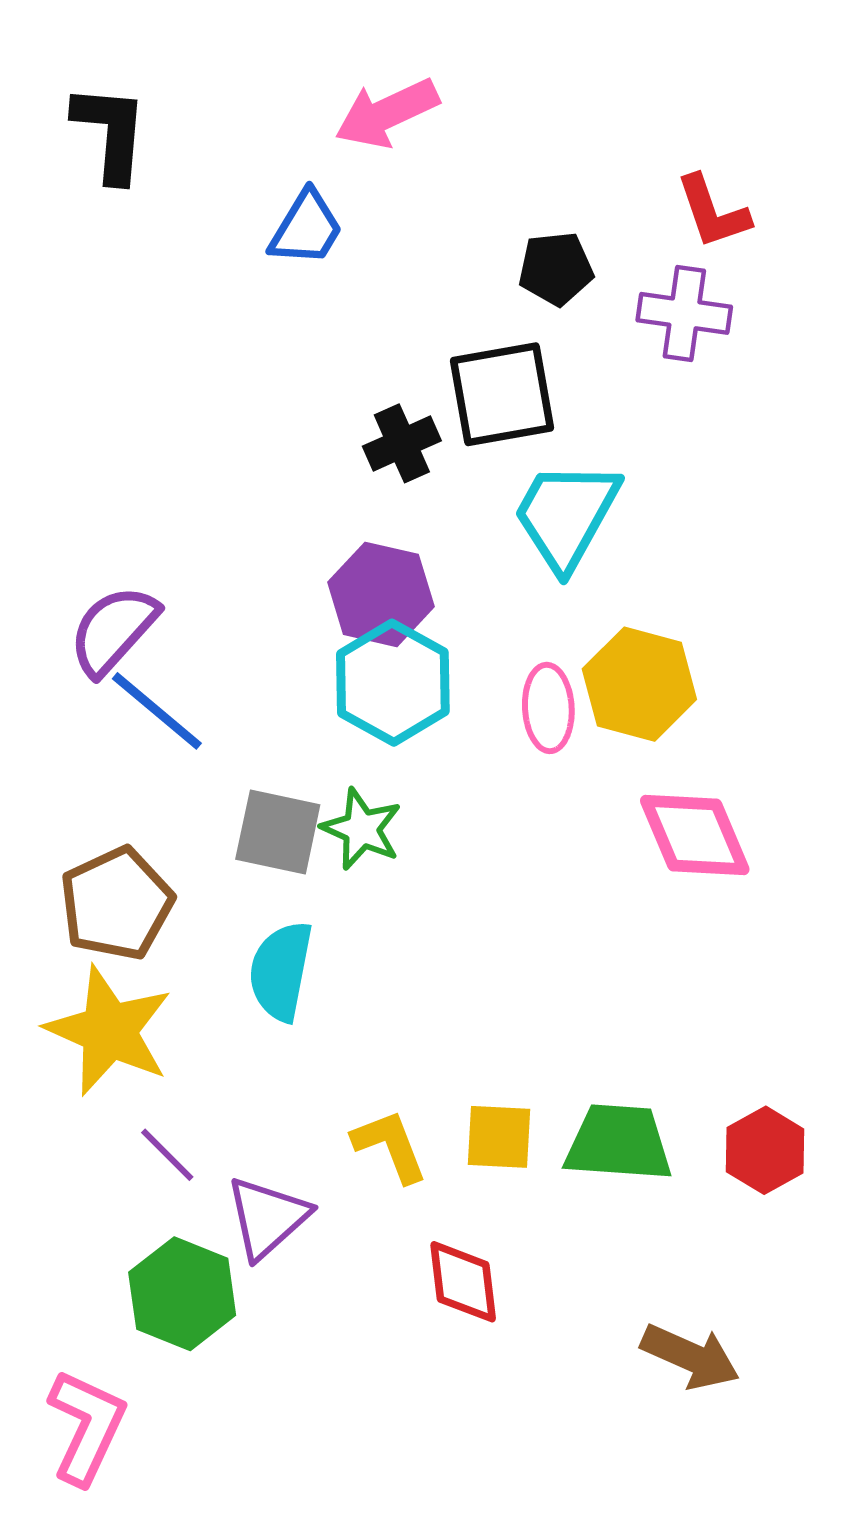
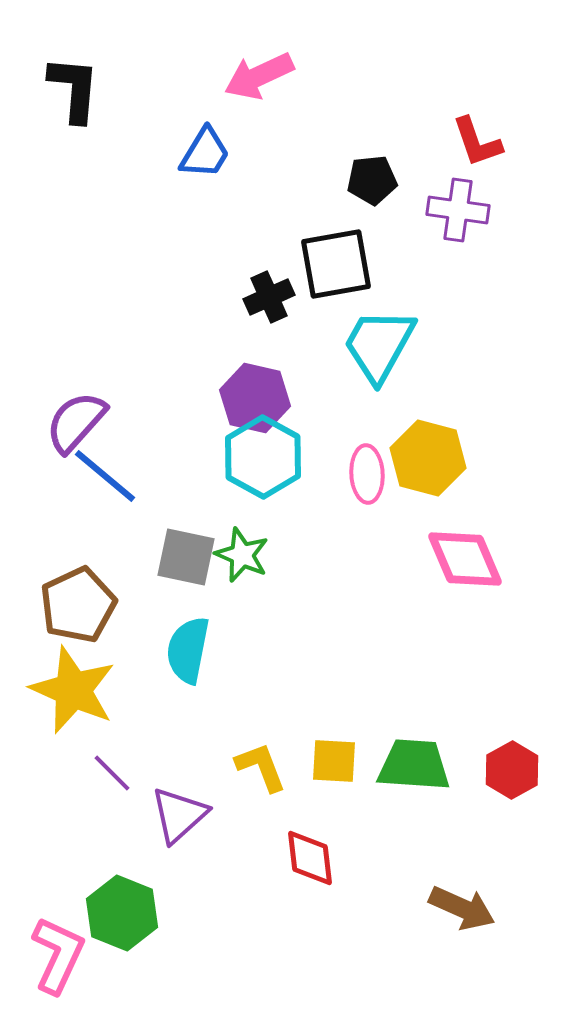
green hexagon: (182, 1294) -> (122, 913), moved

